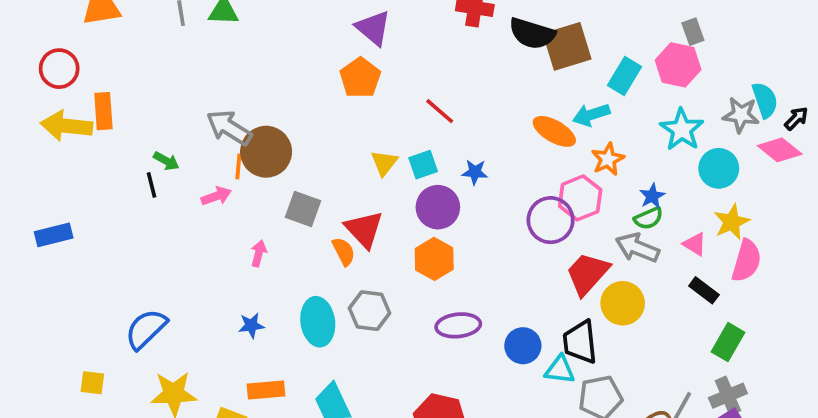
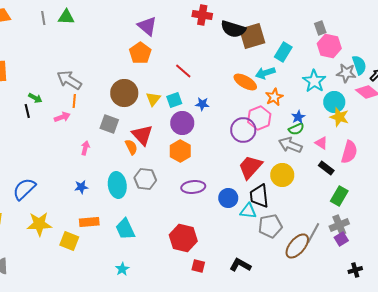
pink hexagon: (678, 65) -> (329, 46), moved
brown circle: (266, 152) -> (124, 93), moved
yellow star: (732, 222) -> (339, 117), moved, turned -30
red trapezoid: (588, 274) -> (250, 167), moved

